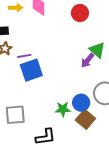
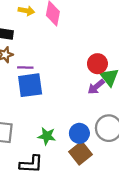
red circle: (80, 13) -> (97, 64), moved
green star: (63, 109) -> (47, 136), moved

